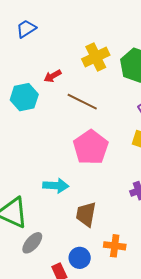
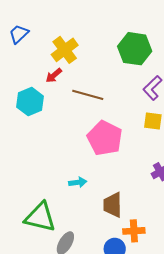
yellow cross: (96, 57) -> (65, 50), moved
cyan arrow: (56, 186) -> (78, 182), size x0.7
orange cross: (115, 246) -> (134, 231), moved

